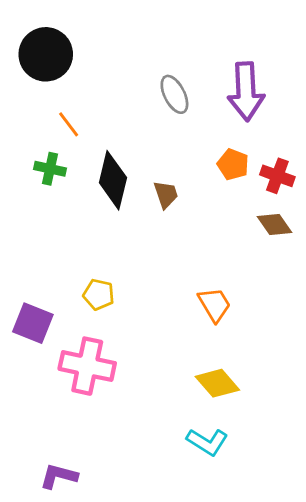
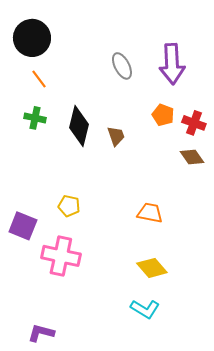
orange line: (69, 124) -> (39, 79), moved
orange trapezoid: (214, 305) -> (150, 213), turned -48

